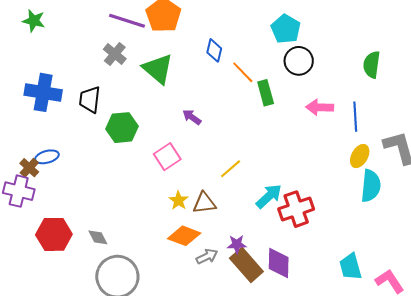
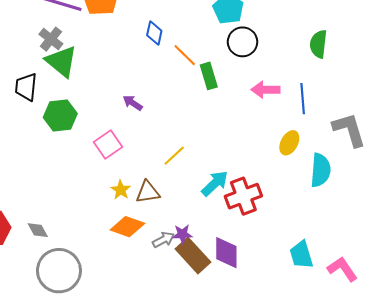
green triangle: (158, 69) -> (61, 61), moved
yellow ellipse: (360, 156) -> (289, 143), moved
gray arrow: (207, 256) -> (163, 240), moved

